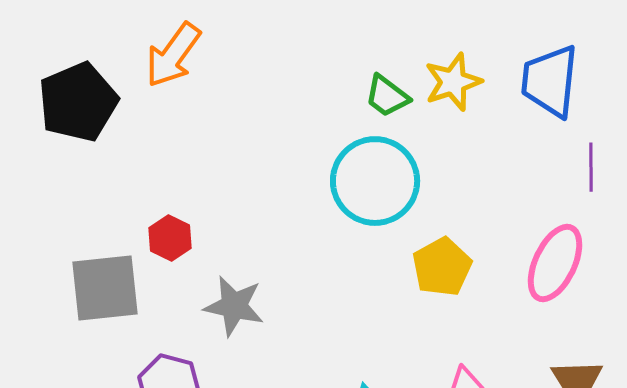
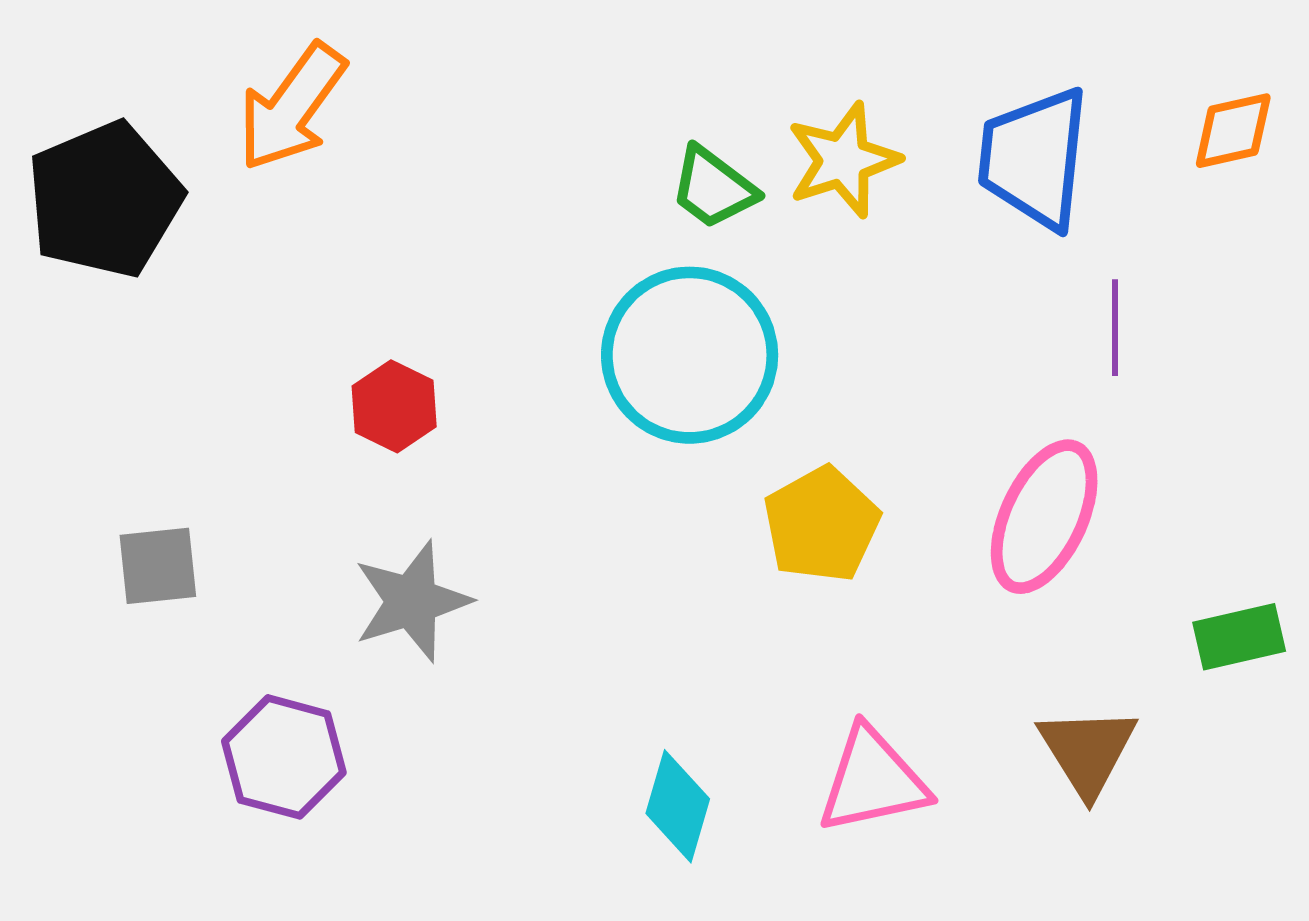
red hexagon: (170, 238) -> (394, 406), moved
gray square: (105, 288) -> (158, 566), size x0.6
gray star: (234, 306) -> (412, 601), turned -30

